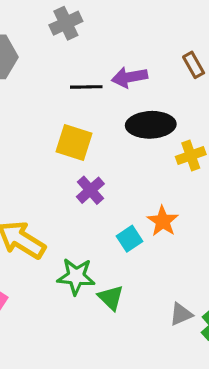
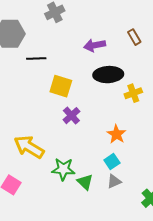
black line: (86, 87) -> (36, 58), moved
cyan square: (129, 239) -> (112, 161), moved
gray triangle: (181, 314) -> (114, 181), moved

